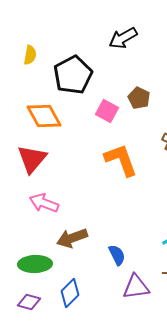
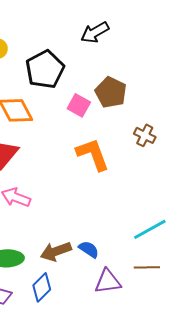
brown pentagon: (139, 98) -> (111, 92), size x1.4
brown arrow: (72, 238) -> (56, 251), moved
blue semicircle: (117, 255) -> (89, 249), turned -30

